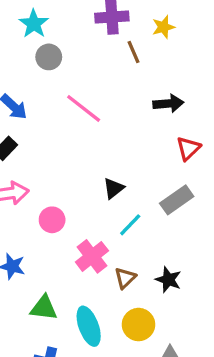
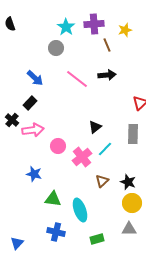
cyan star: (34, 24) -> (66, 27), moved
black arrow: (168, 103) -> (107, 75), moved
gray rectangle: (177, 200) -> (133, 134), turned -54
pink cross: (92, 256) -> (82, 157), moved
yellow circle: (138, 325) -> (132, 203), moved

